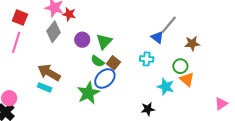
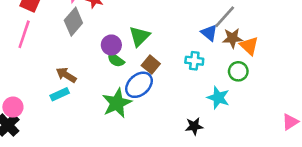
purple circle: (82, 40) -> (111, 45), moved
brown star: (192, 44) -> (232, 38), moved
green semicircle: (97, 61) -> (116, 60), moved
brown arrow: (49, 73) -> (66, 75), size x0.7
orange triangle: (187, 79) -> (249, 46), moved
cyan rectangle: (45, 87) -> (60, 94), turned -48

